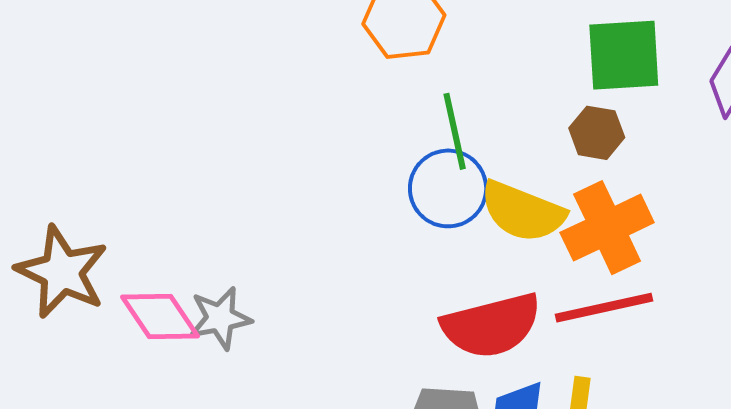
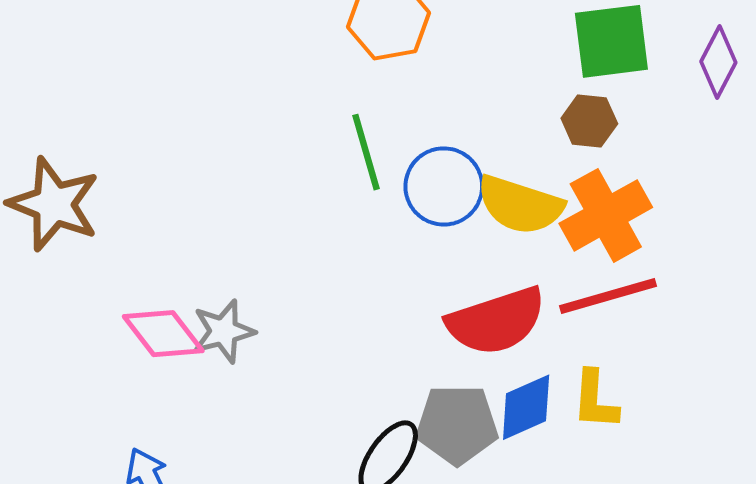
green line: (455, 131) -> (366, 152), moved
brown star: (62, 272) -> (54, 204), moved

